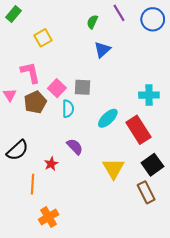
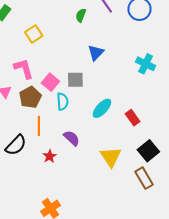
blue triangle: (102, 50) -> (96, 53), moved
cyan cross: (149, 95) -> (146, 64), moved, turned 30
red rectangle: (138, 130) -> (133, 118), size x0.6
orange line: (32, 184) -> (39, 126), moved

